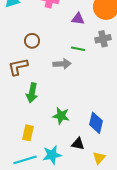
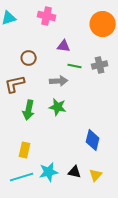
purple triangle: (78, 19) -> (64, 46), moved
gray cross: (103, 39) -> (100, 65), moved
green star: (61, 116) -> (58, 107), moved
black triangle: (78, 144) -> (75, 172), moved

